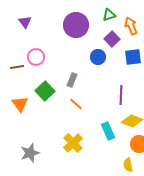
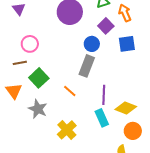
brown line: (17, 67) -> (20, 63), moved
gray rectangle: (72, 80) -> (87, 66), moved, size x1.5
purple line: (121, 95) -> (104, 95), moved
gray star: (30, 153) -> (38, 109), moved, turned -30

